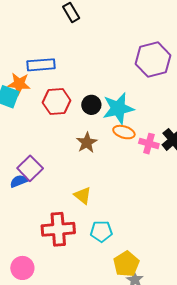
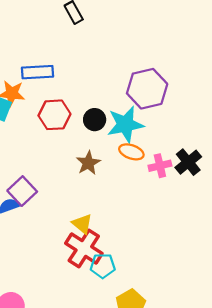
purple hexagon: (153, 60) -> (147, 89), moved
pink cross: (149, 144) -> (160, 166), turned -30
red cross: (58, 229) -> (84, 248), moved, turned 36

